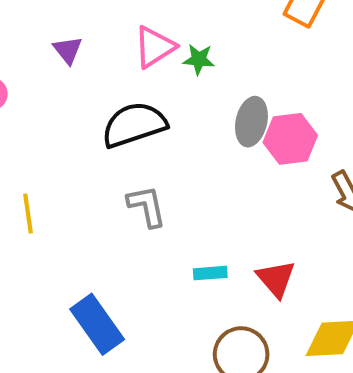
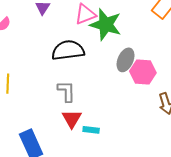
green star: (199, 59) -> (106, 25), size x2.0
red triangle: (276, 279) -> (72, 119), moved

